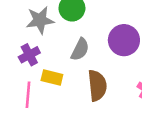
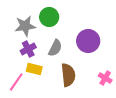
purple cross: (29, 55) -> (28, 49), moved
pink line: (28, 95) -> (16, 82), turned 30

